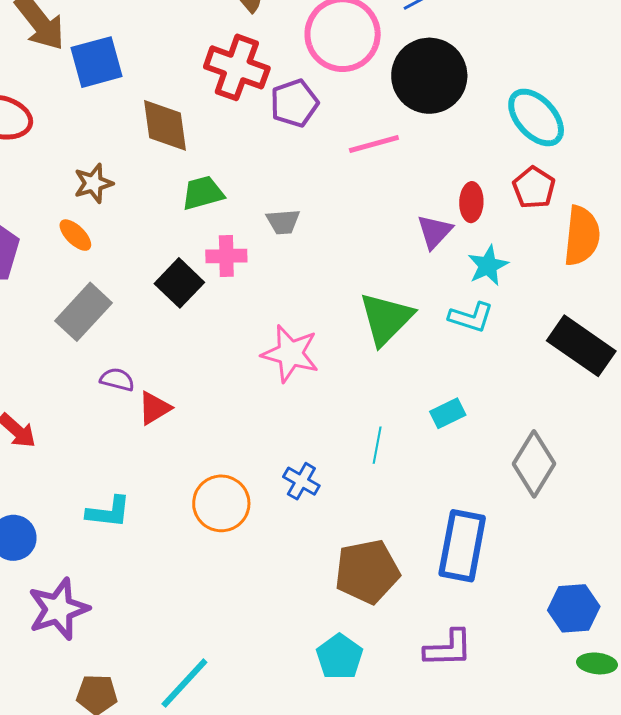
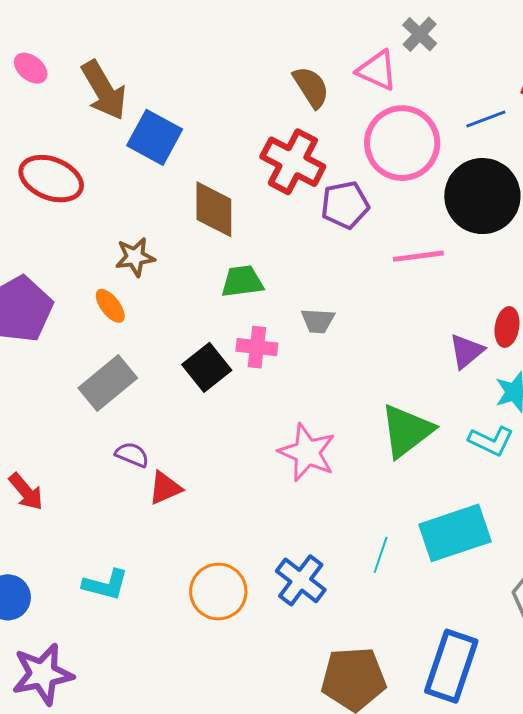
blue square: (96, 62) -> (155, 137), turned 36
cyan rectangle: (448, 413) -> (455, 533), size x2.0
blue cross: (301, 481) -> (301, 580), size x1.4

